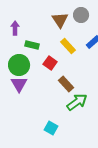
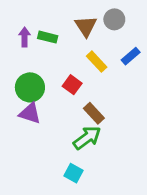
green rectangle: (32, 45) -> (48, 37), moved
purple triangle: (19, 84) -> (30, 113), turned -42
green arrow: (77, 102) -> (87, 138), moved

